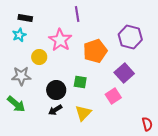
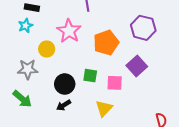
pink square: (113, 96) -> (115, 83), moved, turned 35
yellow triangle: (83, 113) -> (104, 108), moved

